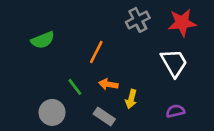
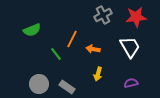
orange arrow: (108, 84) -> (93, 49), moved
green line: (75, 87) -> (56, 54), moved
gray rectangle: (104, 116) -> (67, 87), moved

